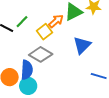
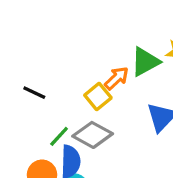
green line: (22, 22) -> (59, 136), moved

